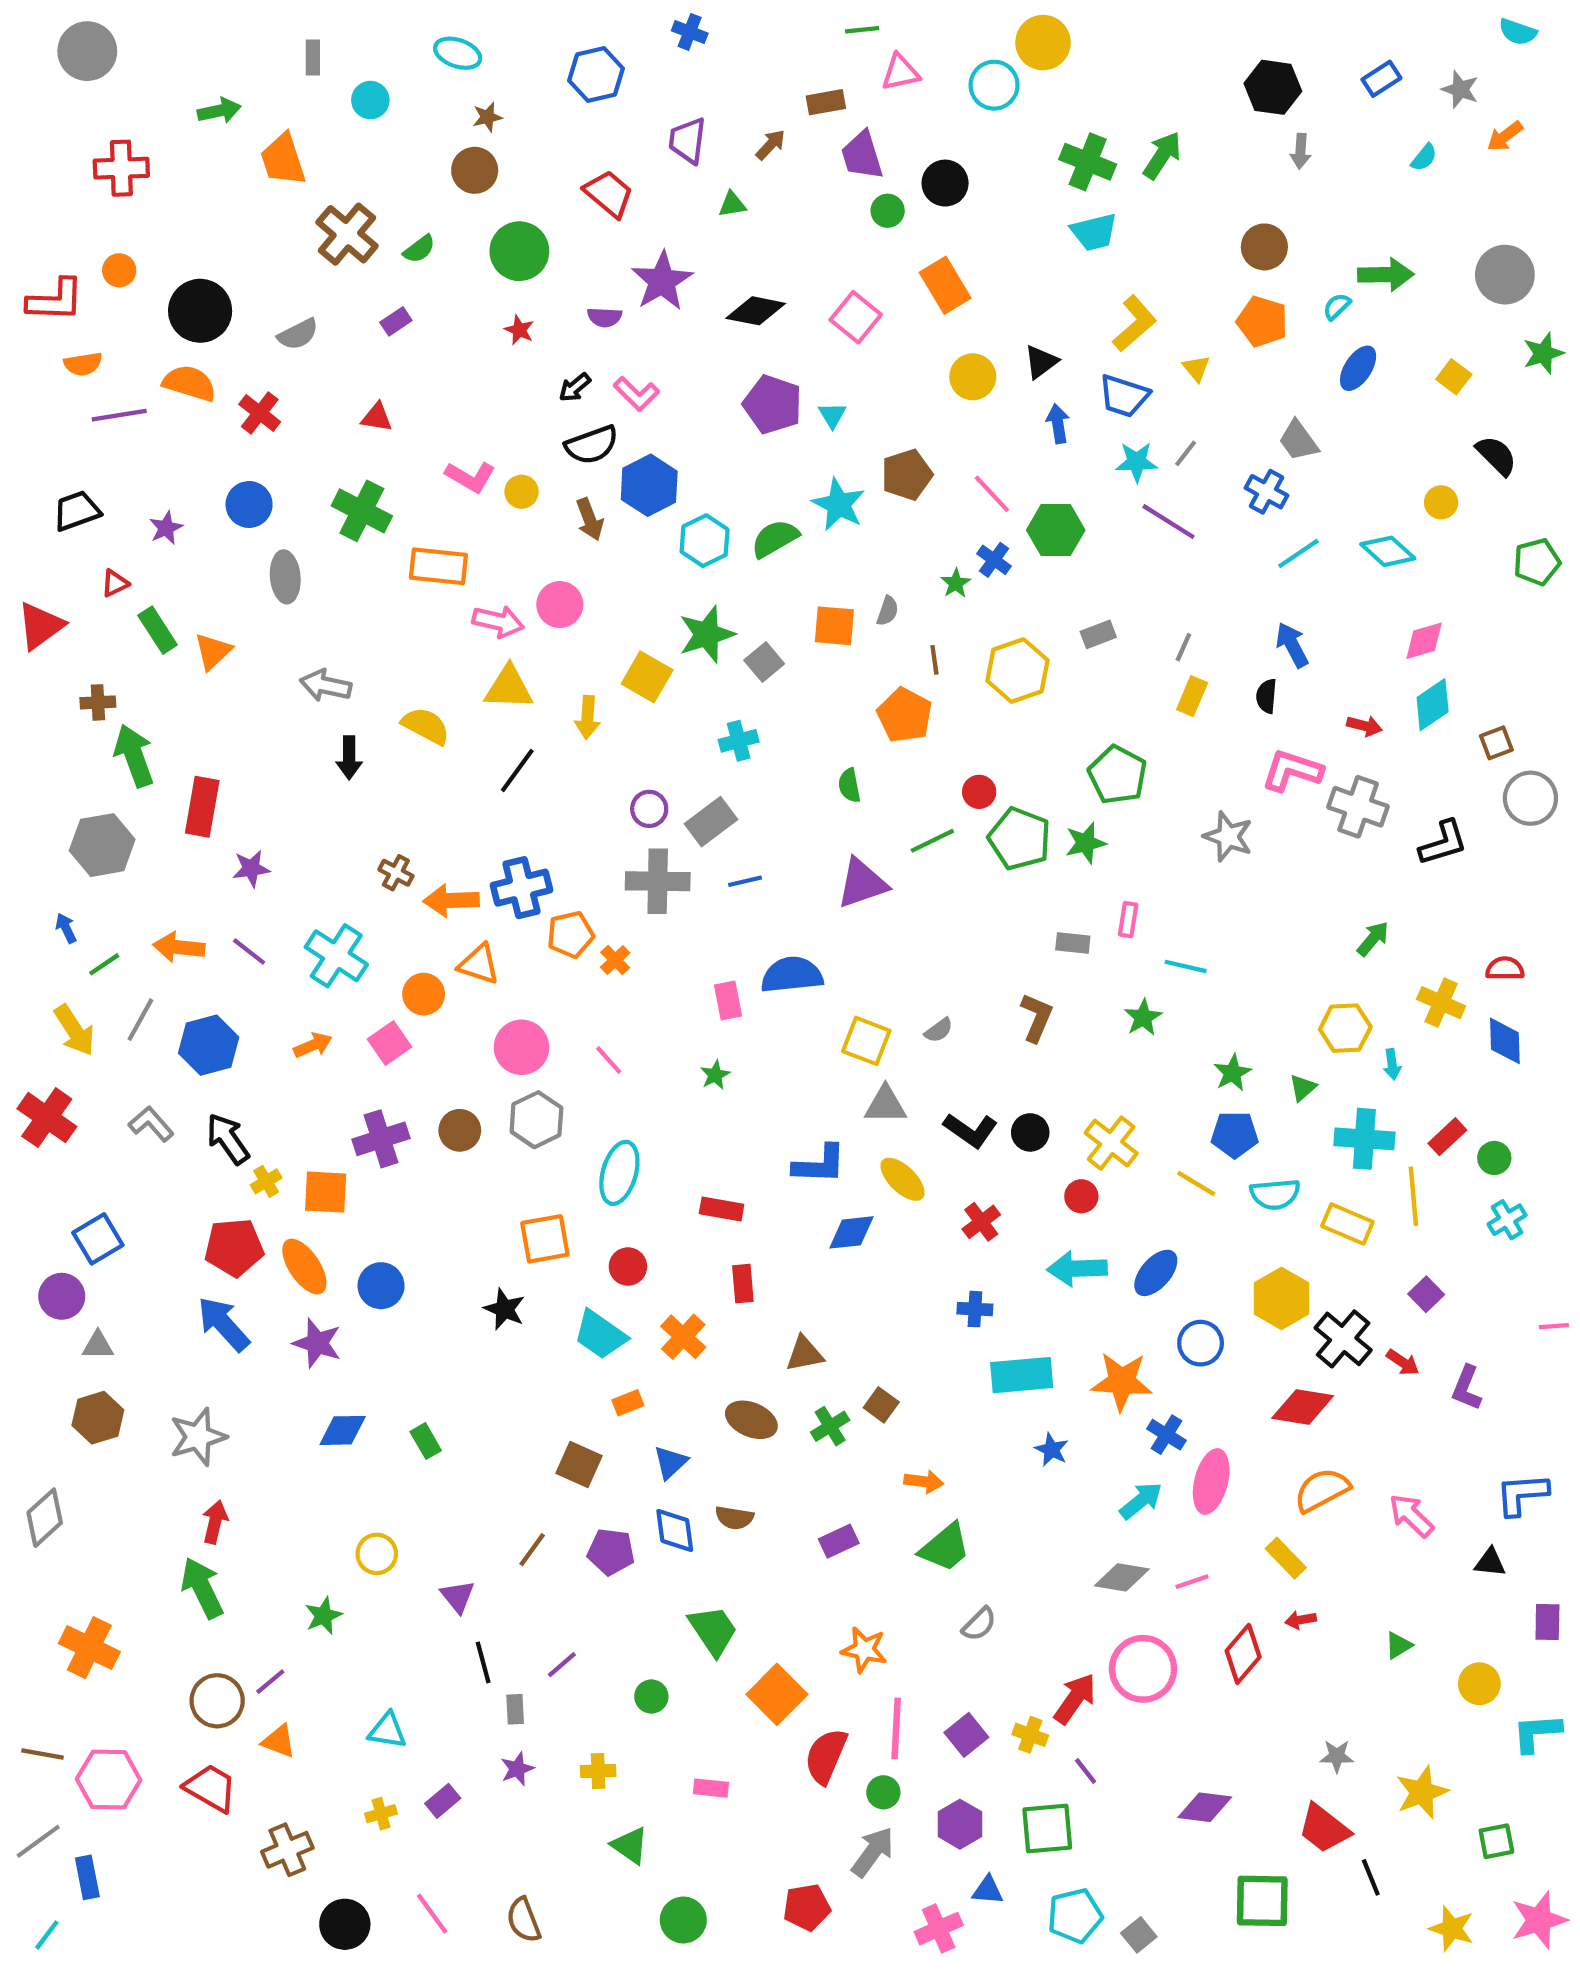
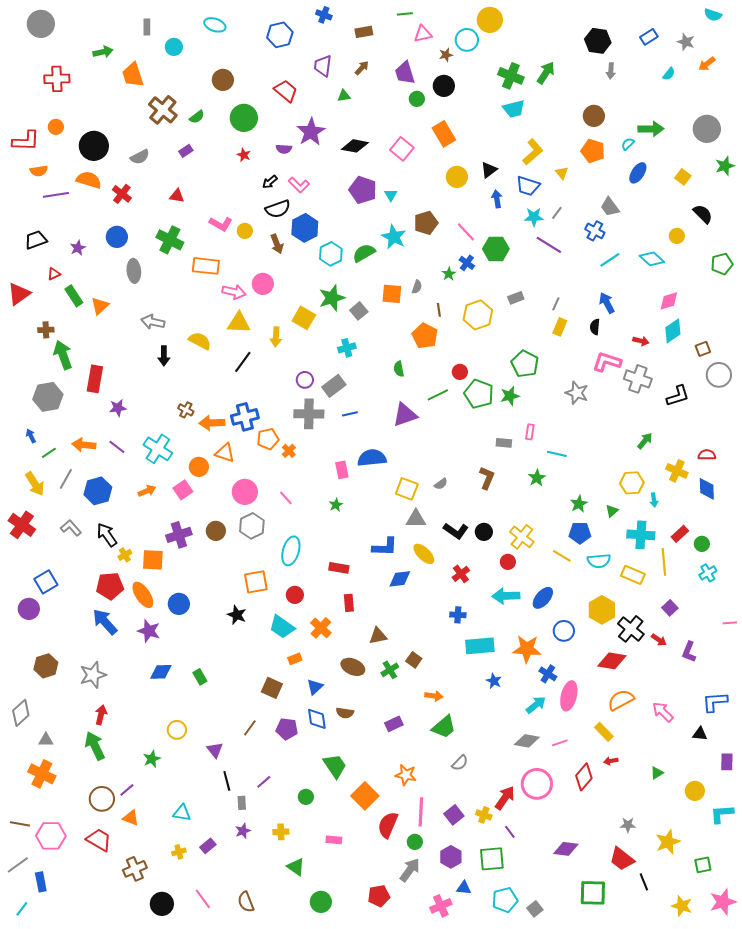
brown rectangle: (826, 102) -> (364, 32), moved
brown star: (487, 117) -> (446, 55), moved
gray triangle: (98, 1345) -> (46, 740), moved

